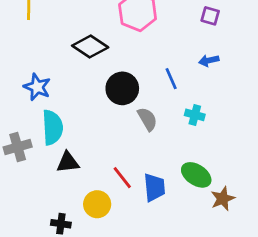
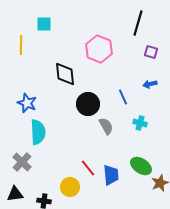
black diamond: (90, 47) -> (65, 74), turned 50
gray cross: (18, 147) -> (22, 162), moved, turned -30
black triangle: (68, 162) -> (15, 194), moved

